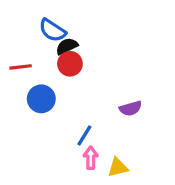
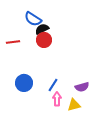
blue circle: (41, 99) -> (24, 83), moved
purple semicircle: (131, 108) -> (82, 87), moved

